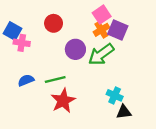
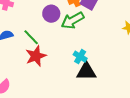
green line: (55, 80) -> (31, 37), turned 54
black triangle: (124, 112) -> (86, 71), size x1.5

